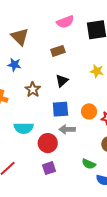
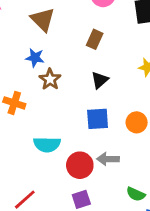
brown rectangle: (58, 51) -> (95, 39), turned -48
brown star: (33, 90) -> (50, 79), moved
gray arrow: (67, 129) -> (108, 159), moved

